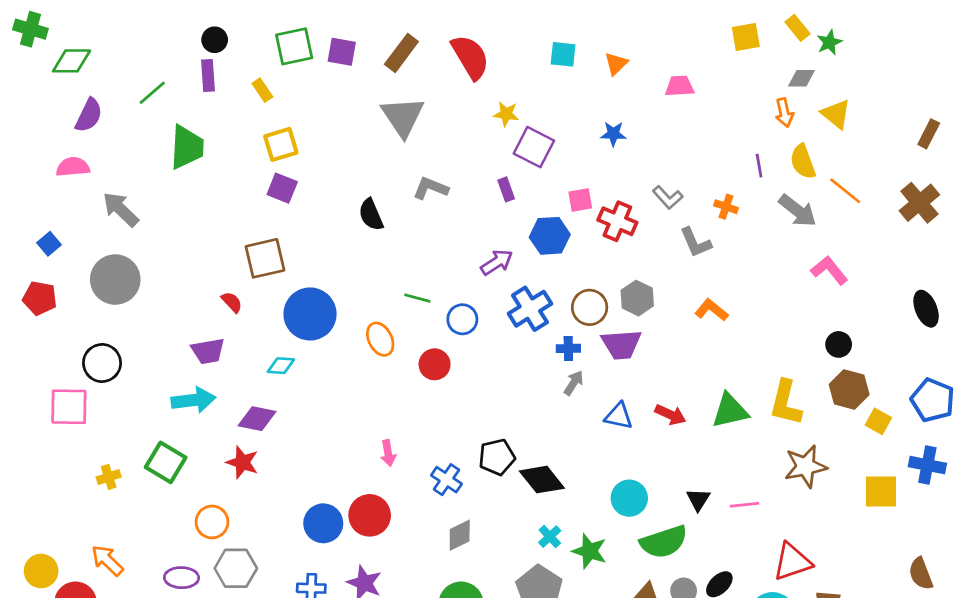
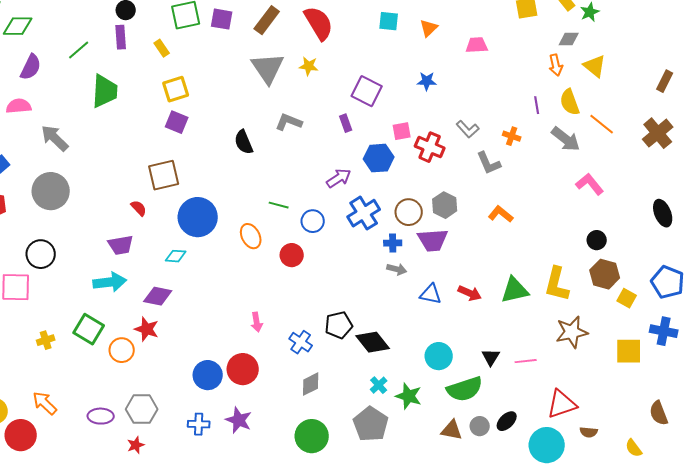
yellow star: (506, 114) -> (309, 66), moved
gray arrow: (574, 383) -> (397, 269), turned 72
orange circle: (212, 522) -> (122, 350), moved

